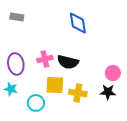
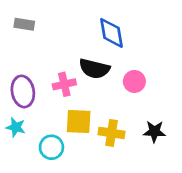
black semicircle: (68, 62) -> (94, 69), moved
pink circle: (113, 73) -> (134, 81), moved

